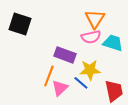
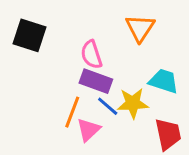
pink semicircle: (91, 37) -> (91, 55), moved, turned 84
cyan trapezoid: (113, 43) -> (164, 81), moved
blue line: (81, 83) -> (108, 106), moved

